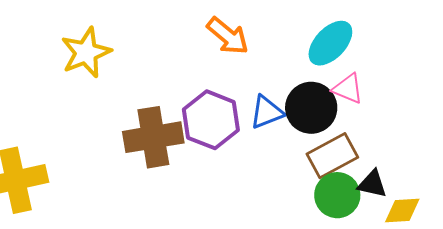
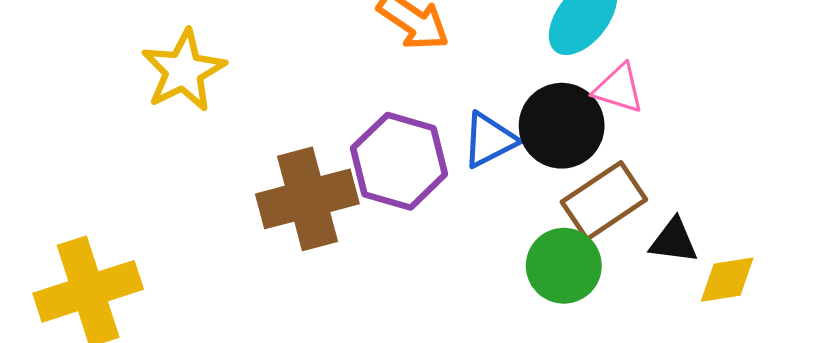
green circle: (337, 195) -> (564, 266), moved

